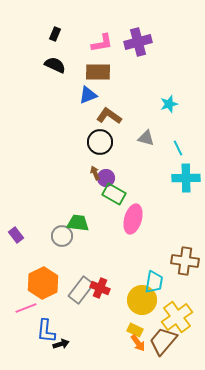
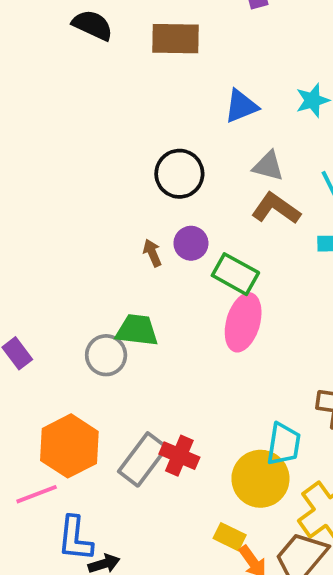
blue triangle: (88, 95) -> (241, 106), moved
brown L-shape: (109, 116) -> (276, 208), moved
brown arrow: (95, 173) -> (152, 253), moved
green rectangle: (114, 194) -> (235, 274), moved
yellow rectangle: (135, 330) -> (230, 537), moved

